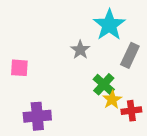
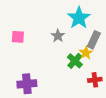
pink square: (19, 68) -> (18, 37), moved
yellow star: (112, 100) -> (86, 53), moved

